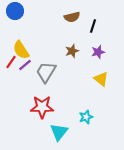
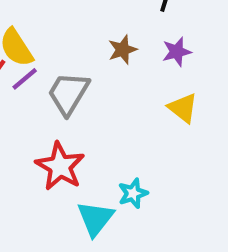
red star: (42, 107) -> (60, 166), turned 30
cyan star: (86, 117) -> (133, 193), moved

